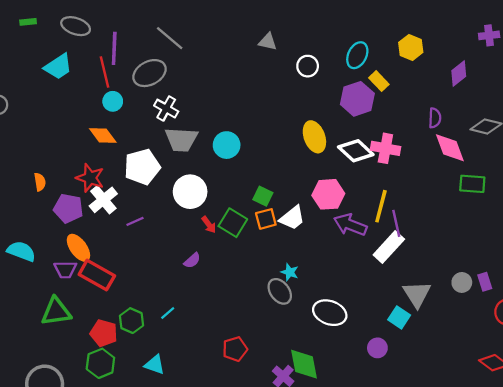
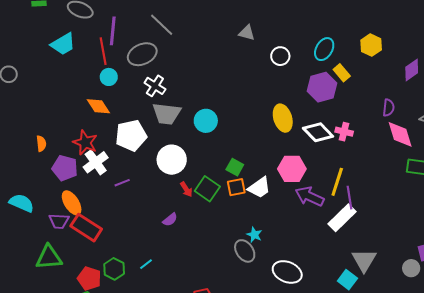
pink cross: (385, 148) -> (344, 132), size x0.7
gray circle: (462, 282) -> (411, 268), moved

